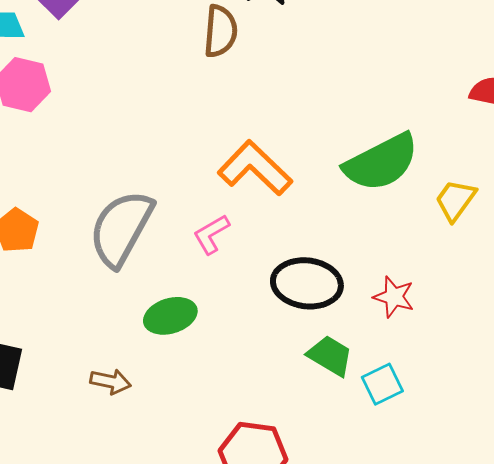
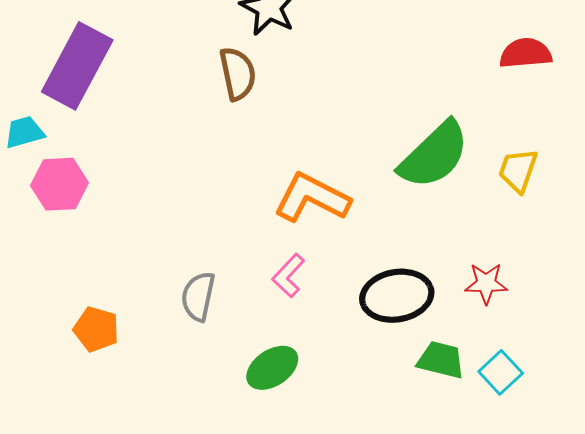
gray semicircle: (121, 228) -> (198, 296), size x0.6

